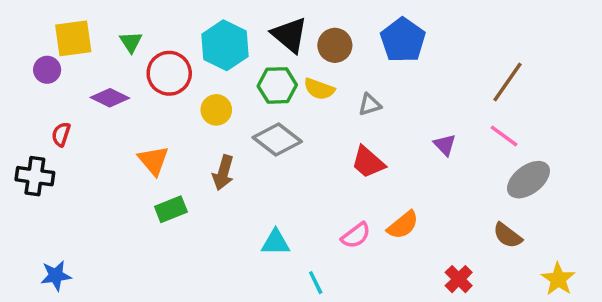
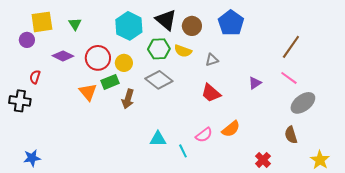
red circle: (169, 73) -> (98, 58), moved
purple triangle: (445, 145) -> (255, 83), turned 40
green rectangle: (171, 209) -> (110, 82), moved
brown semicircle: (508, 235) -> (291, 135), turned 36
cyan line: (316, 283) -> (183, 151), moved

